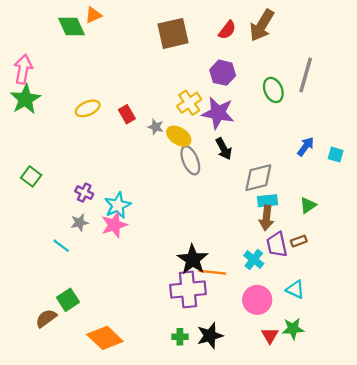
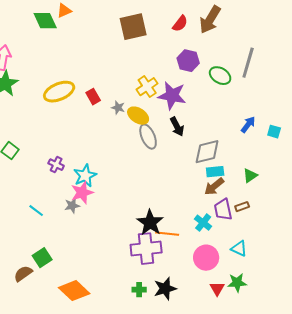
purple hexagon: (223, 73) -> (188, 61), moved
green ellipse: (273, 90) -> (220, 76), turned -35
yellow ellipse: (88, 108) -> (59, 92), size x1.4
brown arrow: (266, 218) -> (214, 187), turned 45
gray star: (80, 223) -> (72, 206), moved

